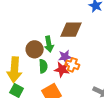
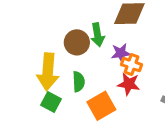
green semicircle: (43, 66) -> (79, 82), moved
red star: (62, 69) -> (129, 84), moved

